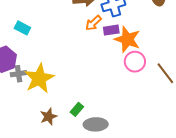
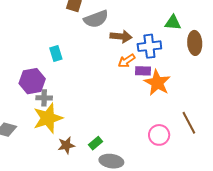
cyan rectangle: (22, 28) -> (56, 54), turned 35
pink circle: (135, 62) -> (159, 135), moved
yellow star: (39, 78) -> (48, 118), moved

